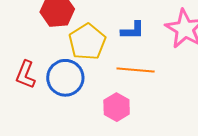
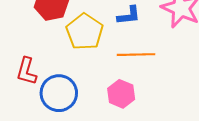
blue circle: (65, 78) -> (59, 93), moved

